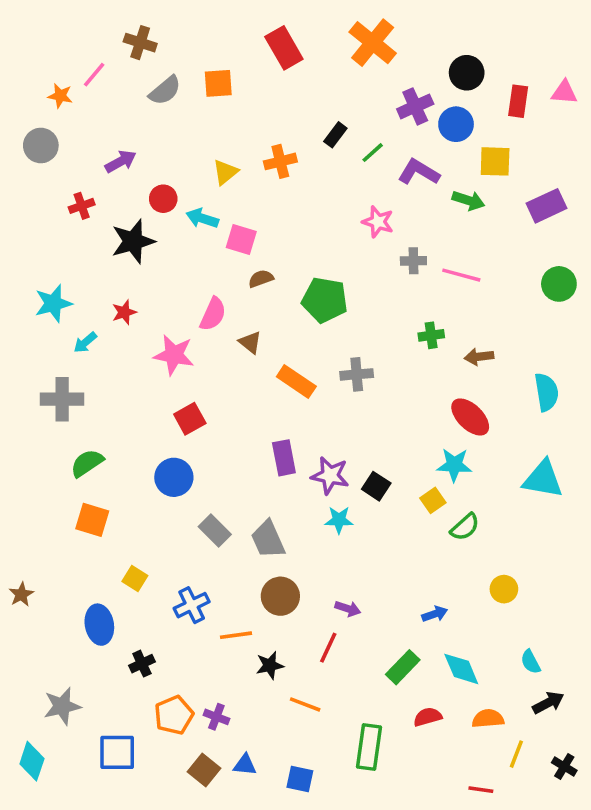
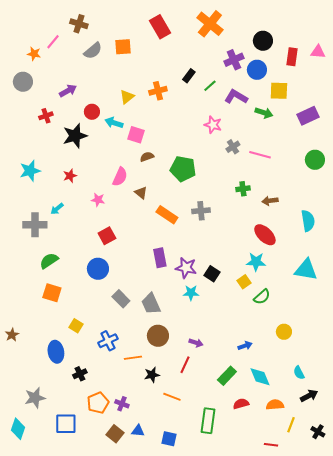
gray cross: (413, 261) -> (233, 147), turned -32
cyan arrow: (85, 342) -> (57, 209), moved
pink star: (174, 355) -> (98, 200), size x0.6

